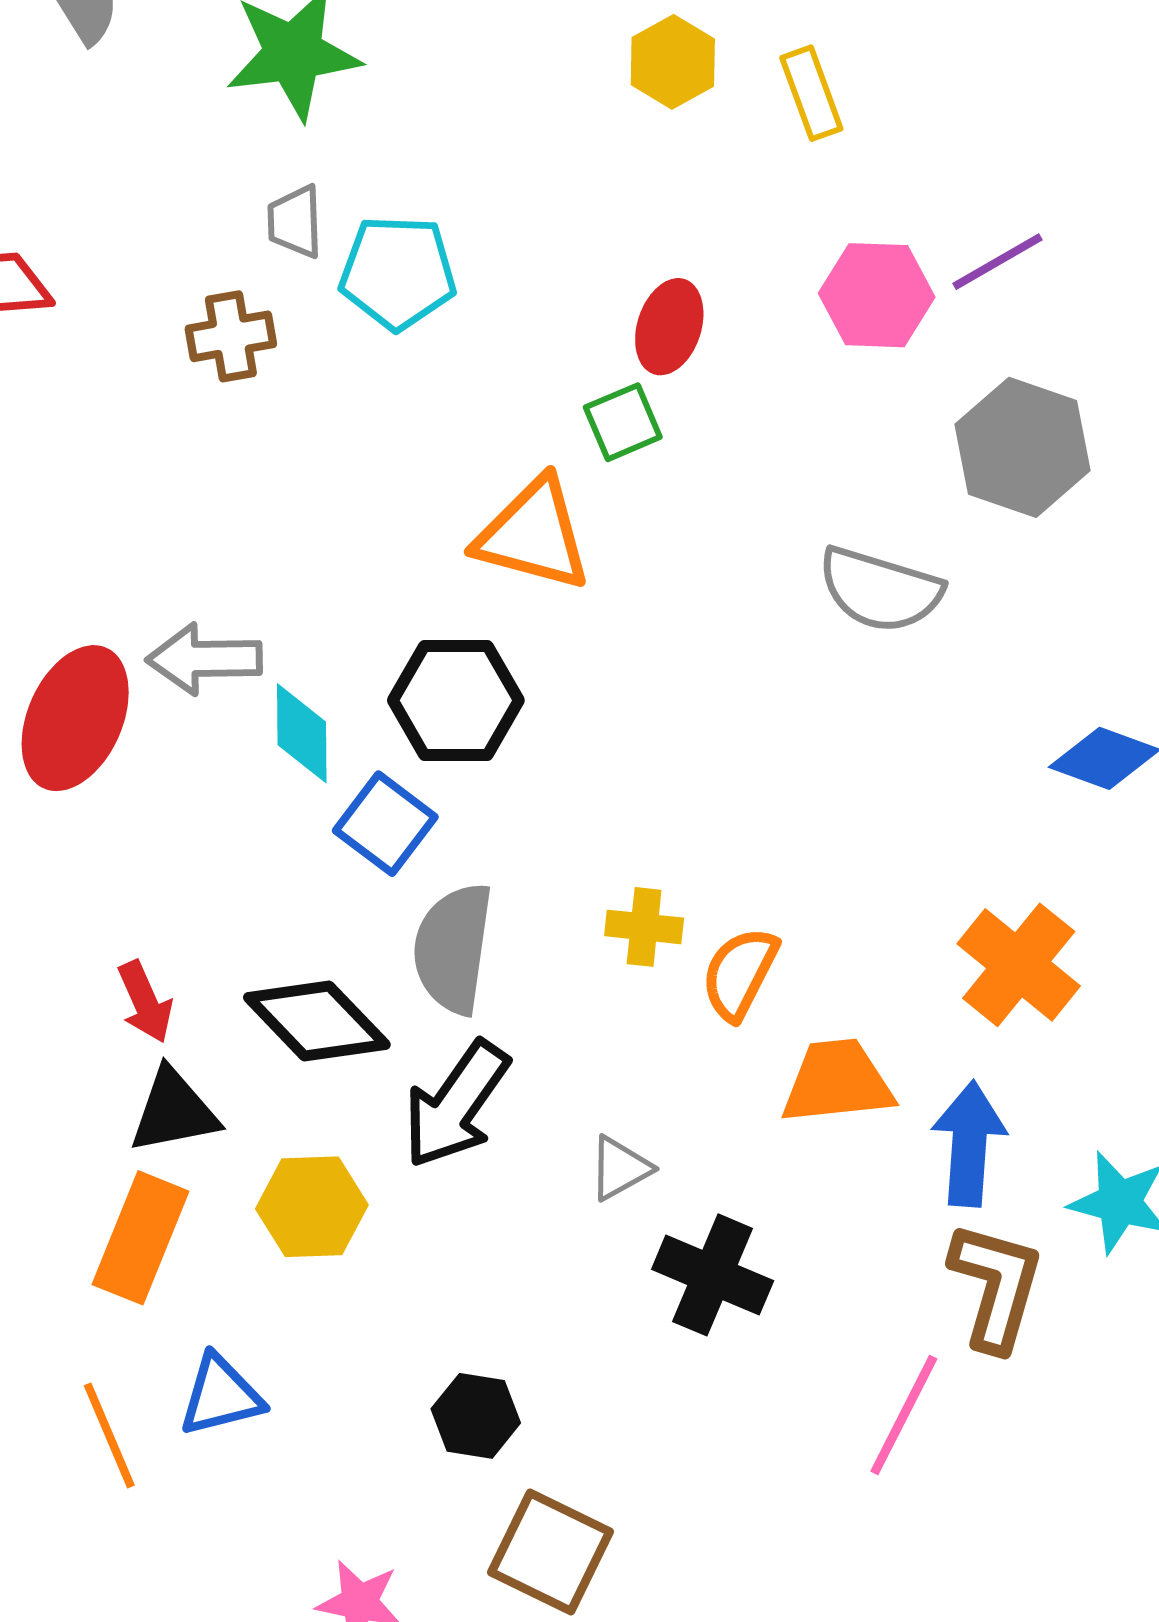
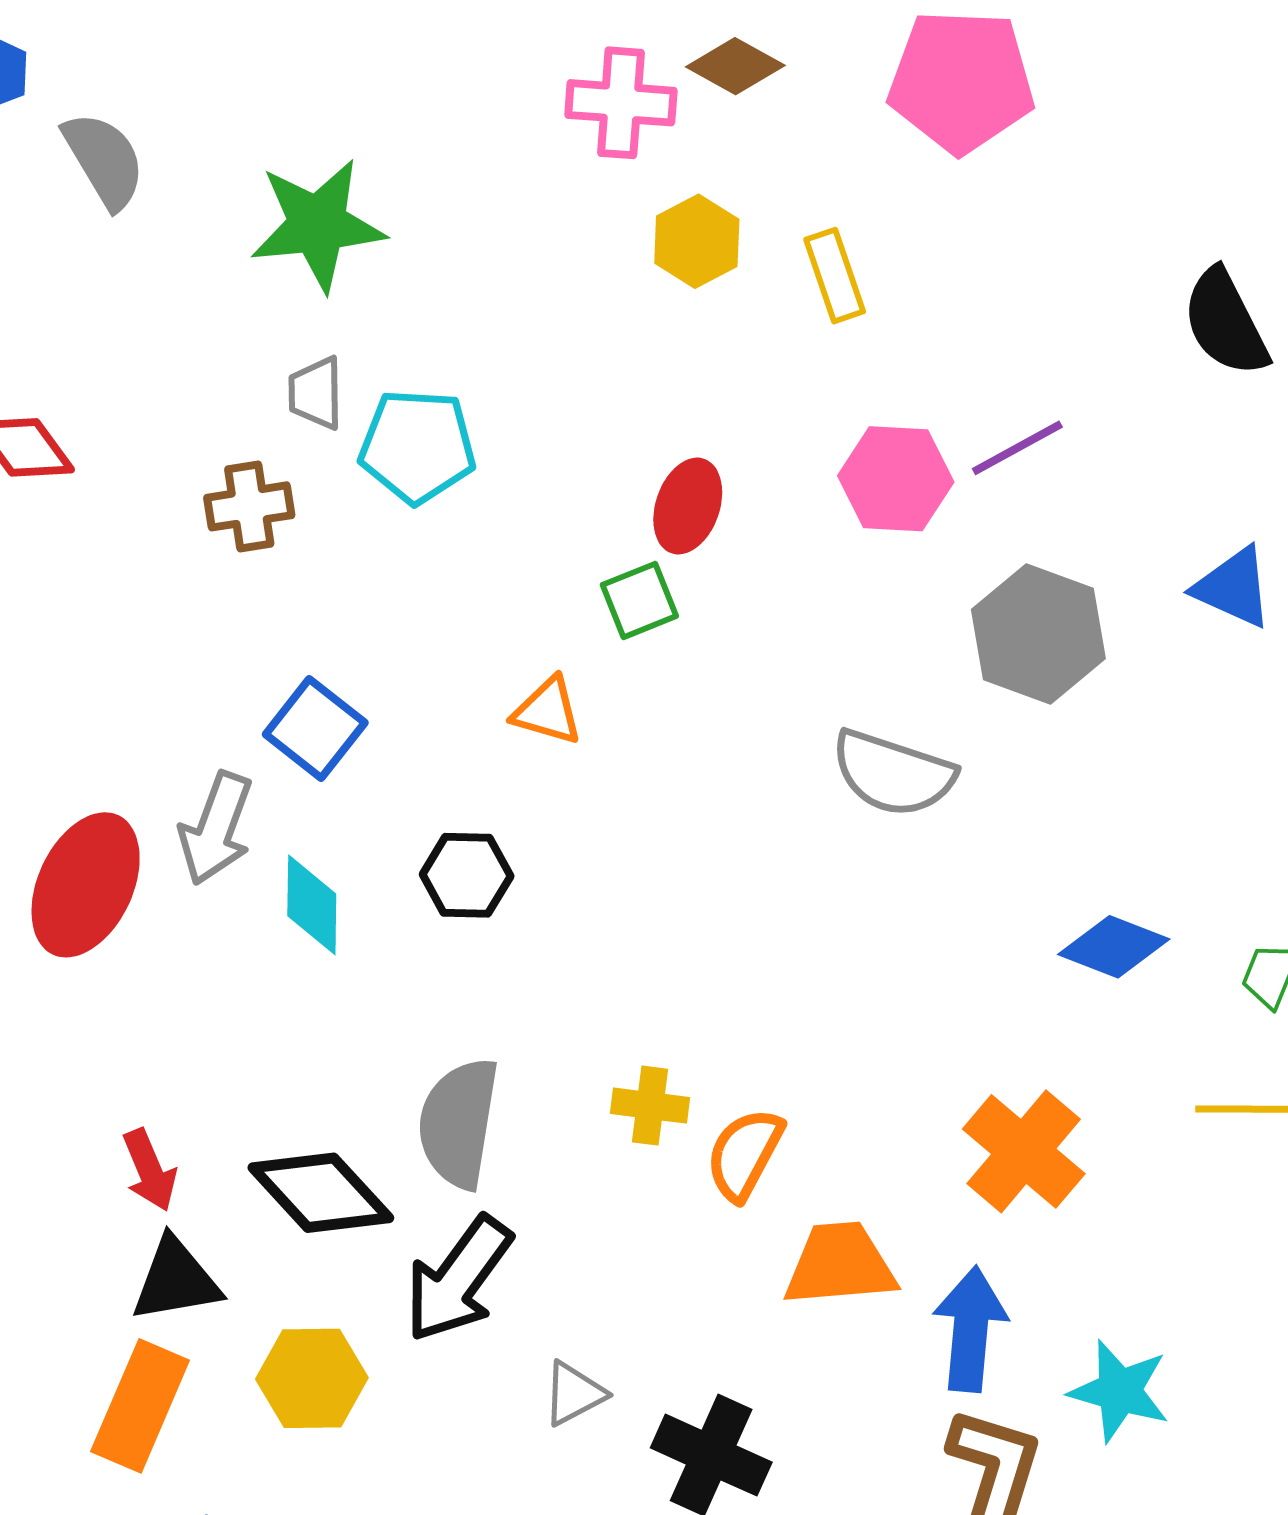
orange triangle: (533, 535) -> (548, 711), size x0.6
gray arrow: (204, 659) -> (216, 828), turned -70
black hexagon: (456, 700) -> (467, 875), size x0.7
blue square: (385, 824) -> (315, 728), moved
gray triangle: (620, 1168) -> (574, 1394), moved

